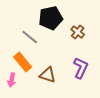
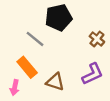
brown cross: (78, 32) -> (97, 39), moved
purple L-shape: (81, 68) -> (92, 74), turned 40

